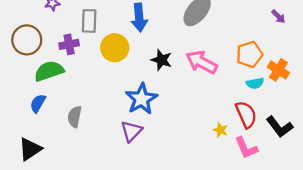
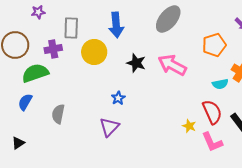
orange pentagon: (249, 54) -> (214, 45), moved
blue star: (141, 99) -> (118, 98), size x0.5
black triangle: (30, 149) -> (18, 143), size x0.6

